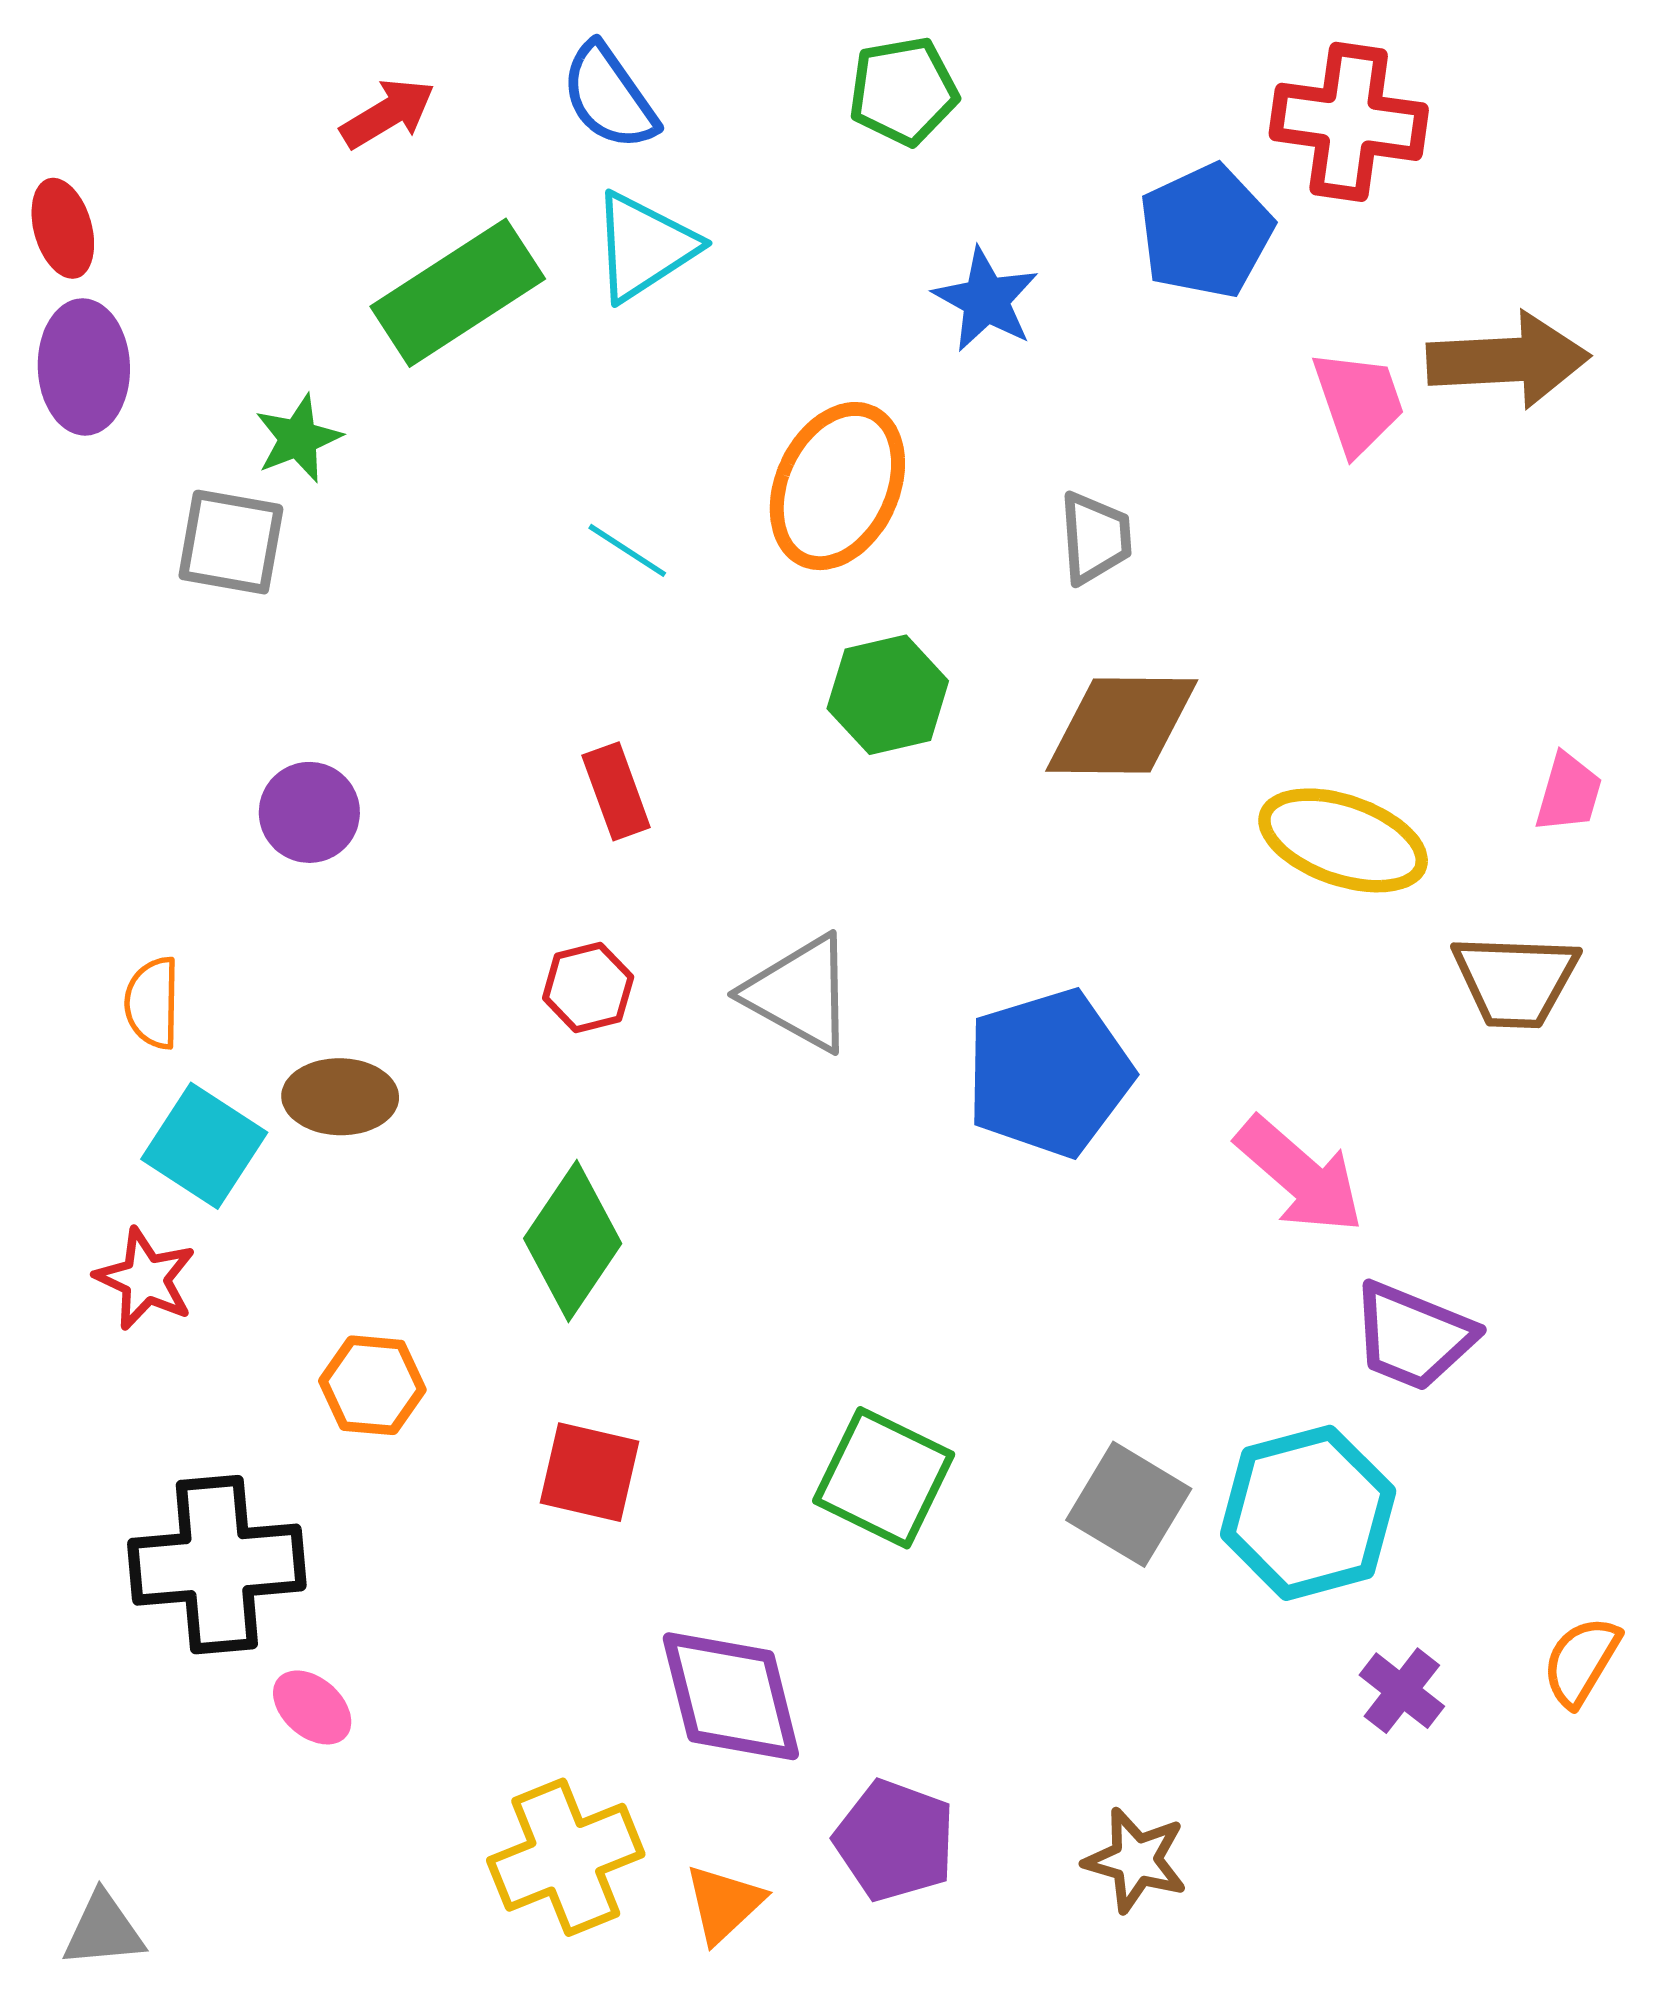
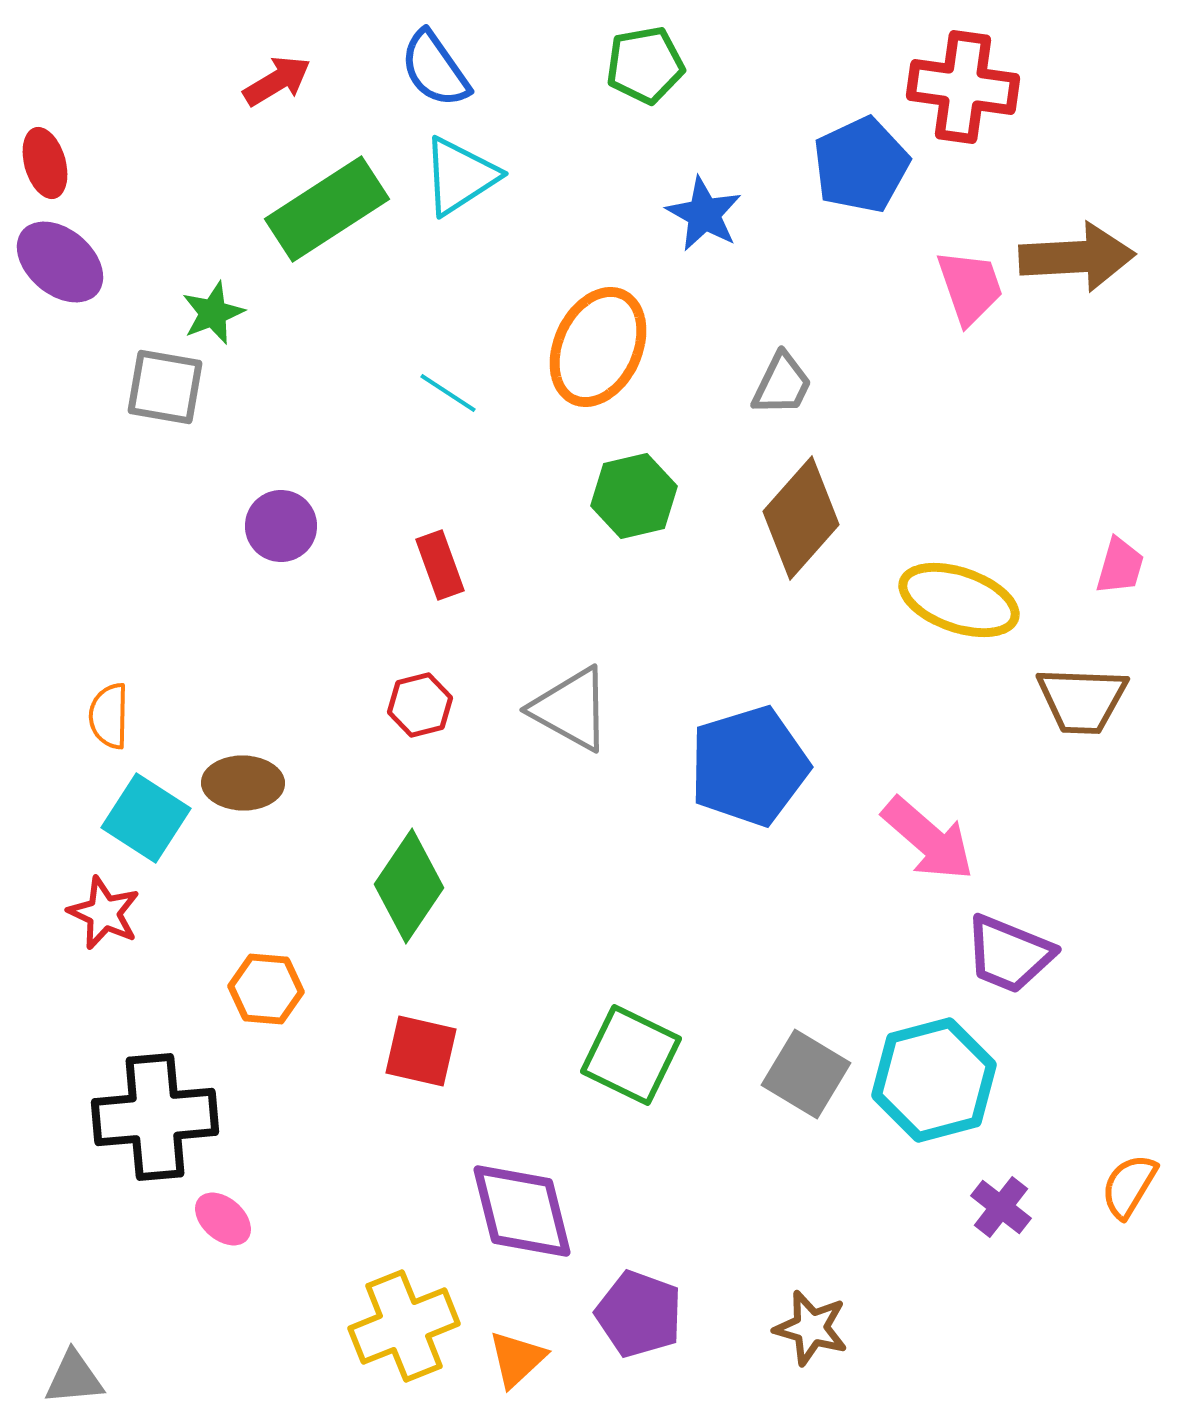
purple ellipse: (84, 367) -> (60, 262), turned -48
gray trapezoid: (1095, 538) -> (782, 384), turned 30
brown diamond: (1122, 726) -> (801, 518), turned -49
purple circle: (309, 812) -> (281, 526), moved

